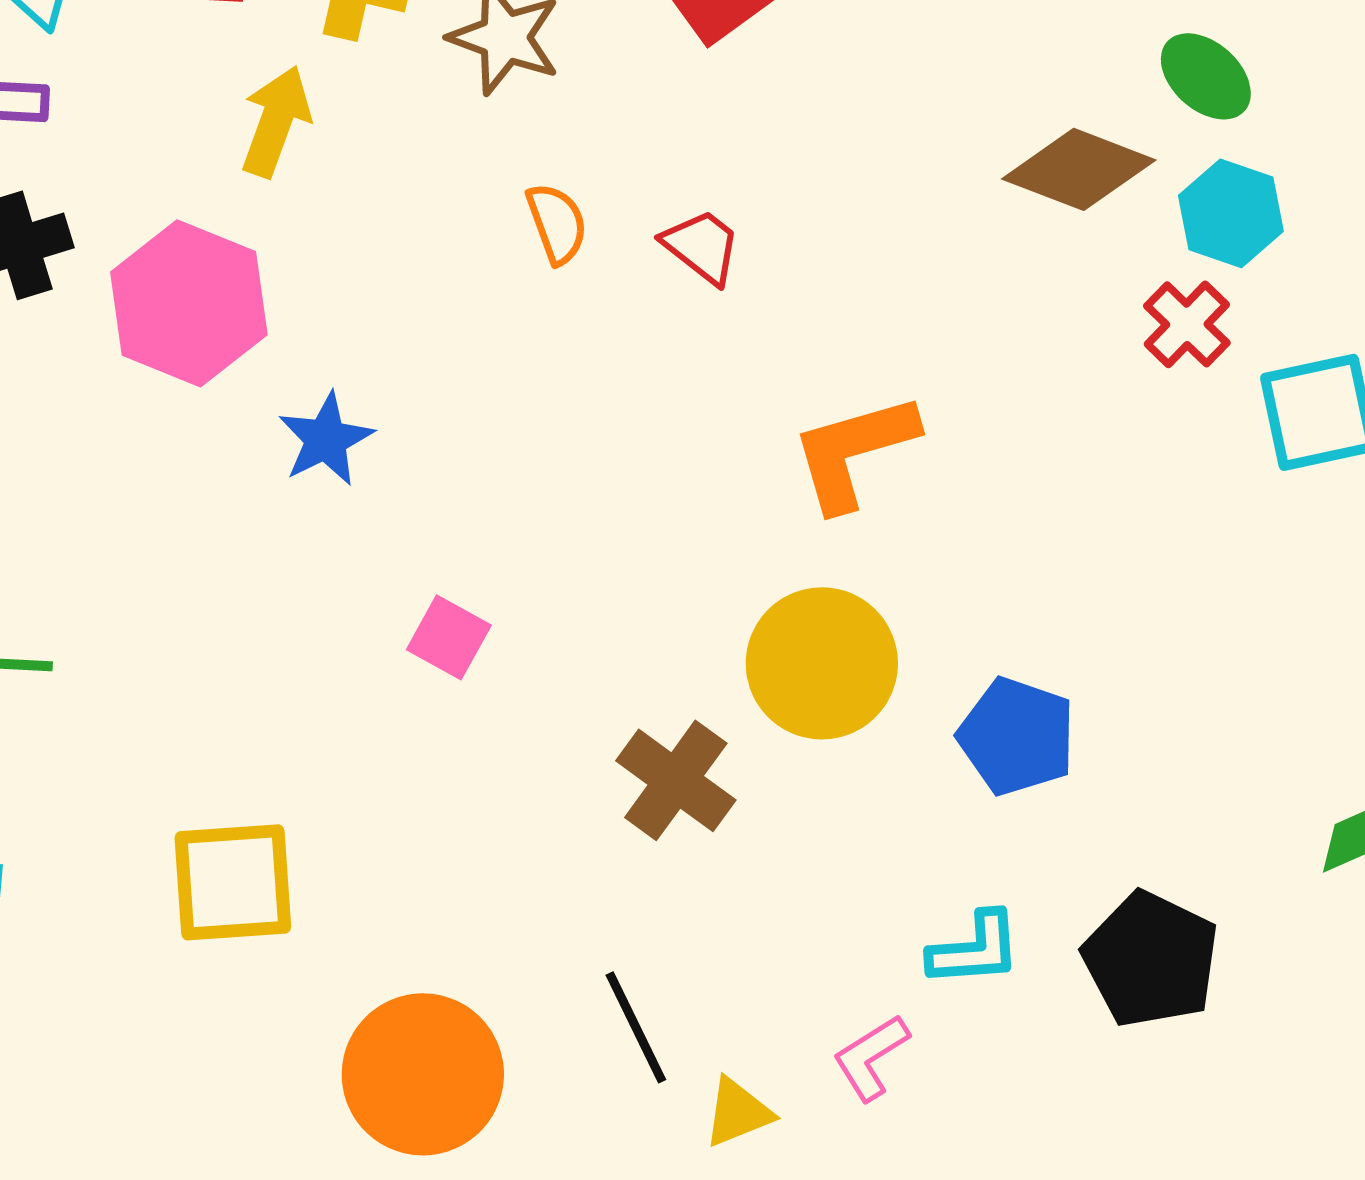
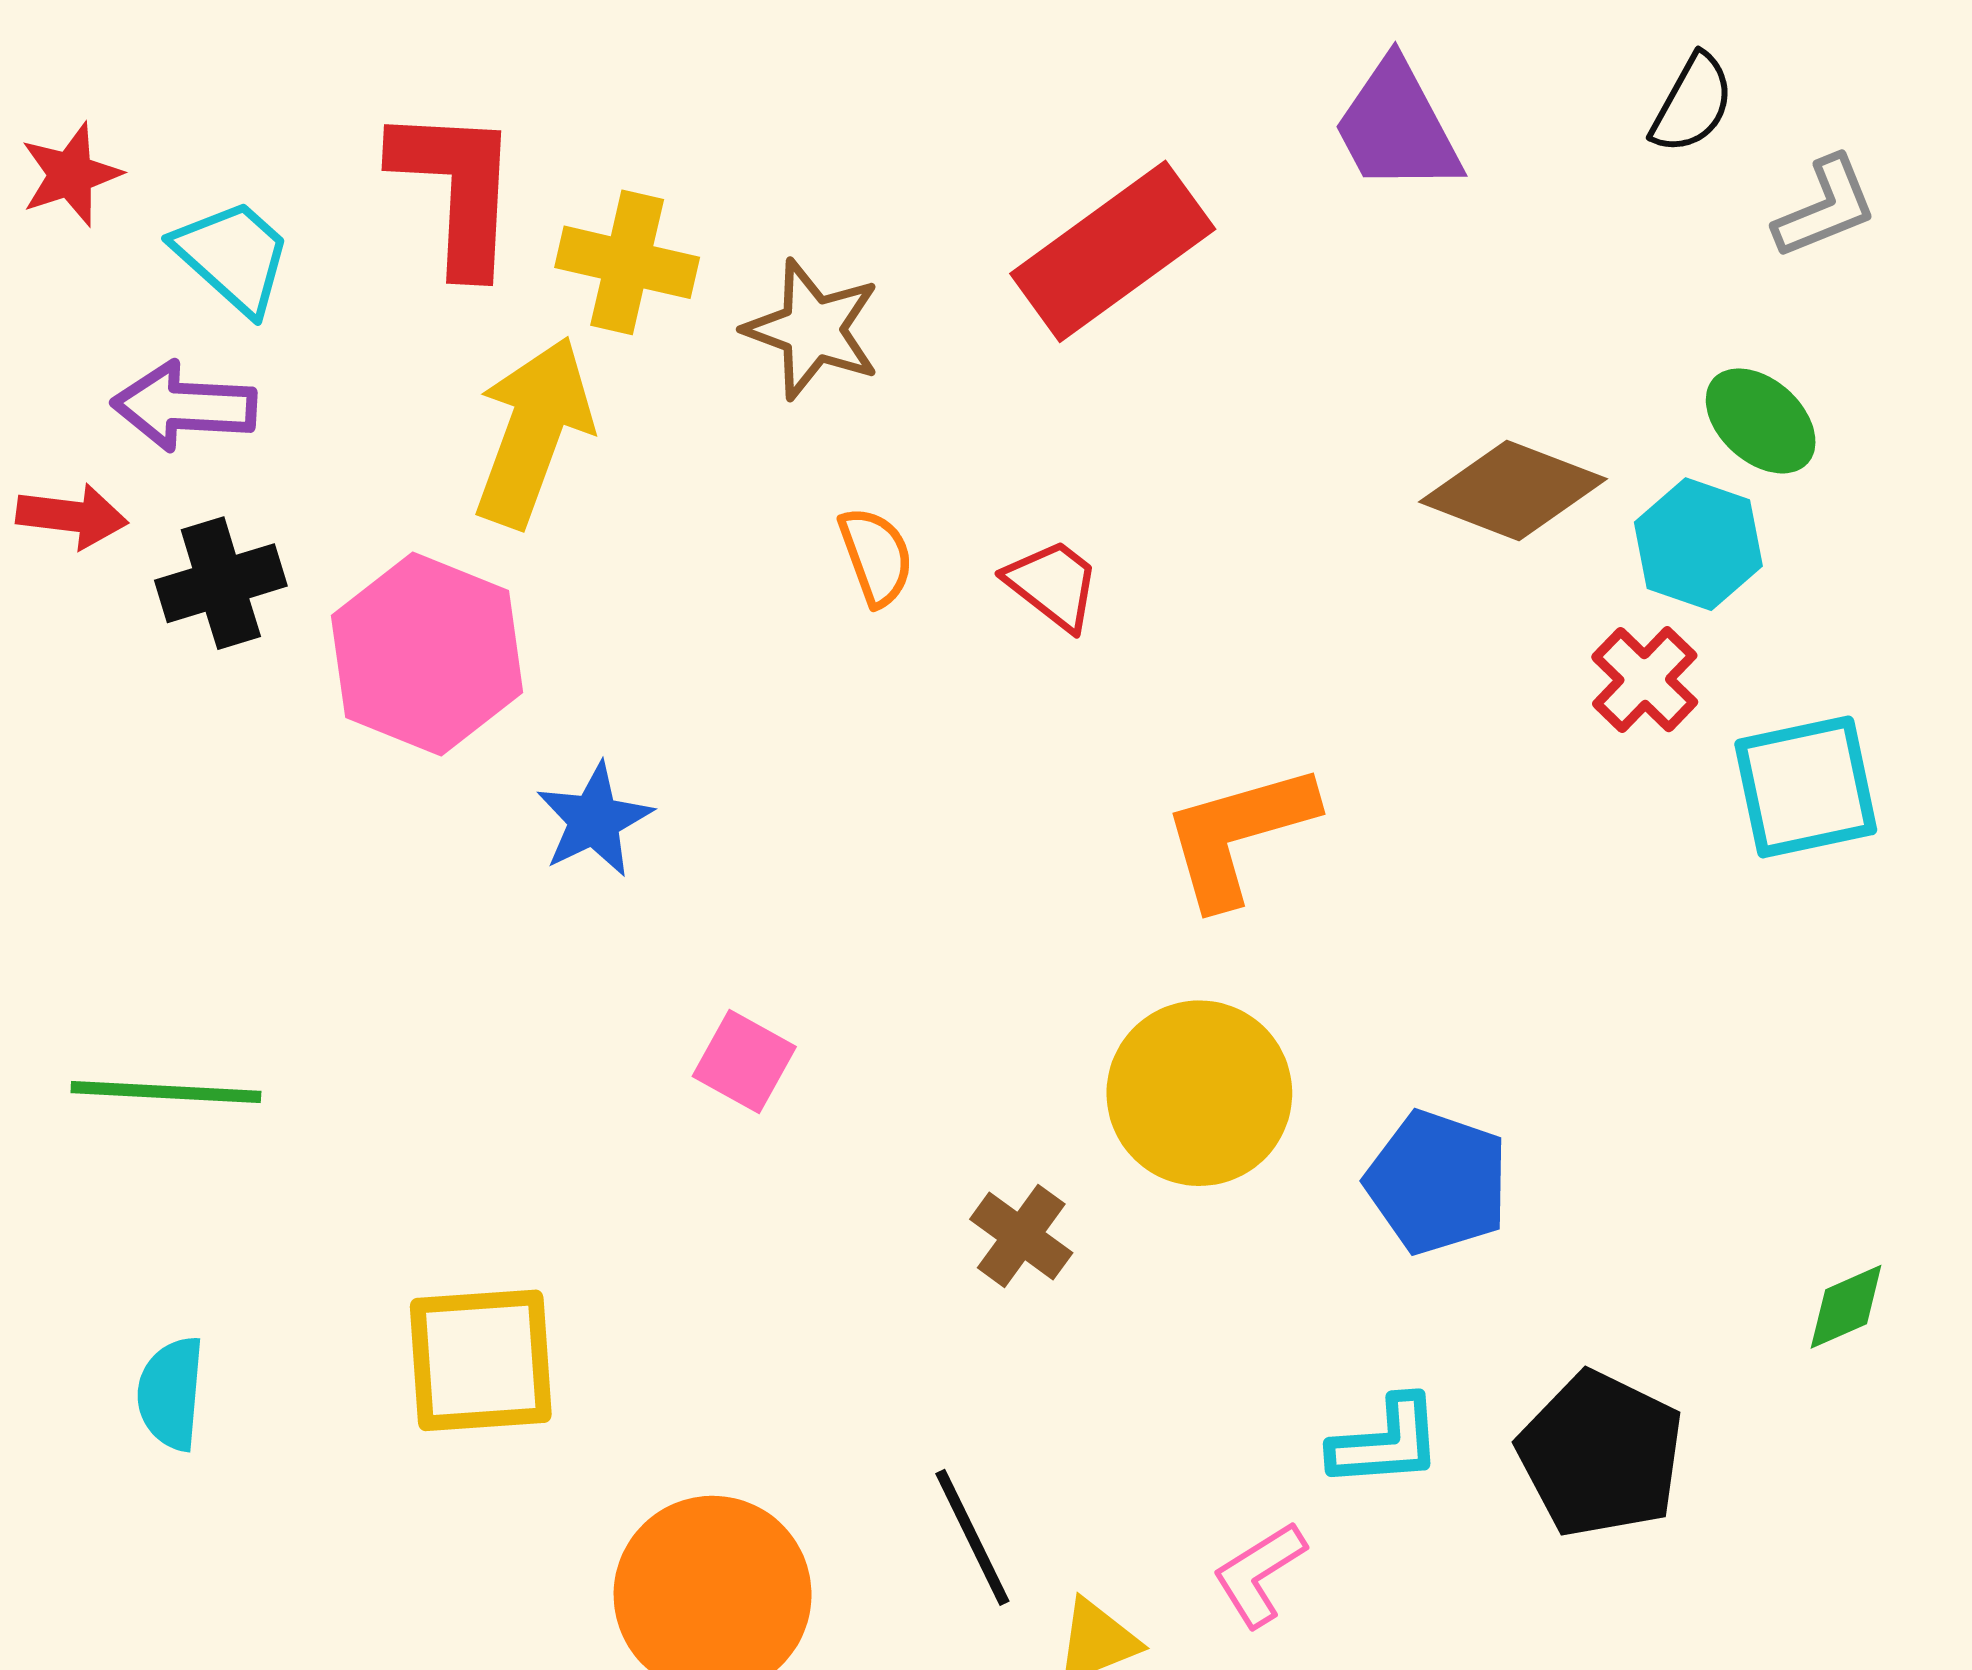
green ellipse: (1206, 76) -> (1761, 421), moved
yellow arrow: (276, 121) -> (533, 432), size x1.4
brown cross: (676, 780) -> (1021, 1236), size x0.7

